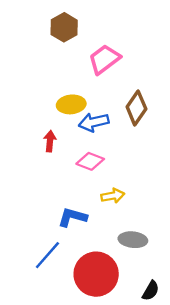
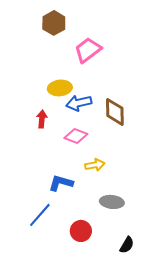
brown diamond: (136, 108) -> (115, 112), moved, turned -36
red circle: (96, 274) -> (81, 231), size x0.6

